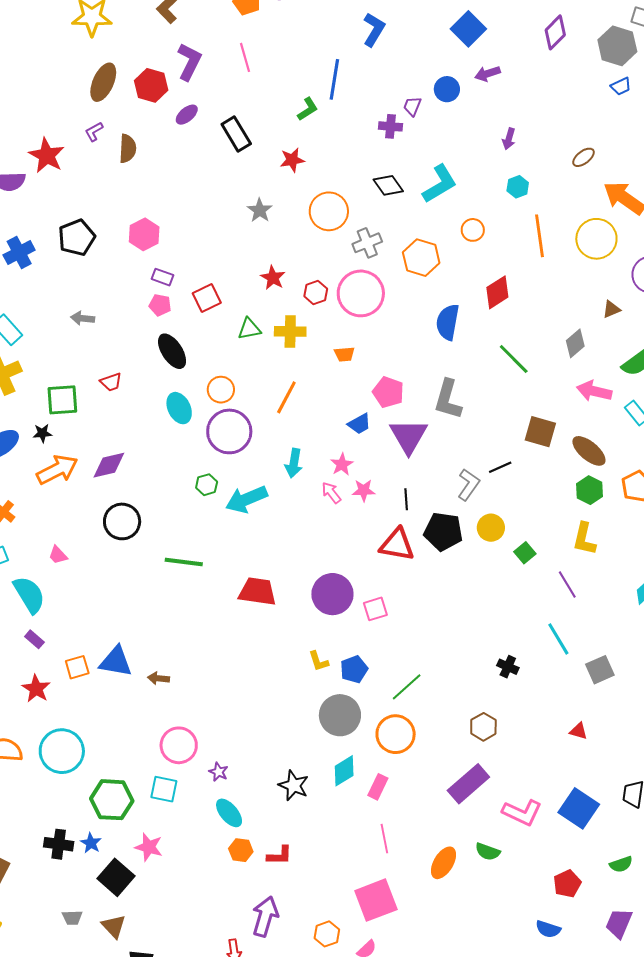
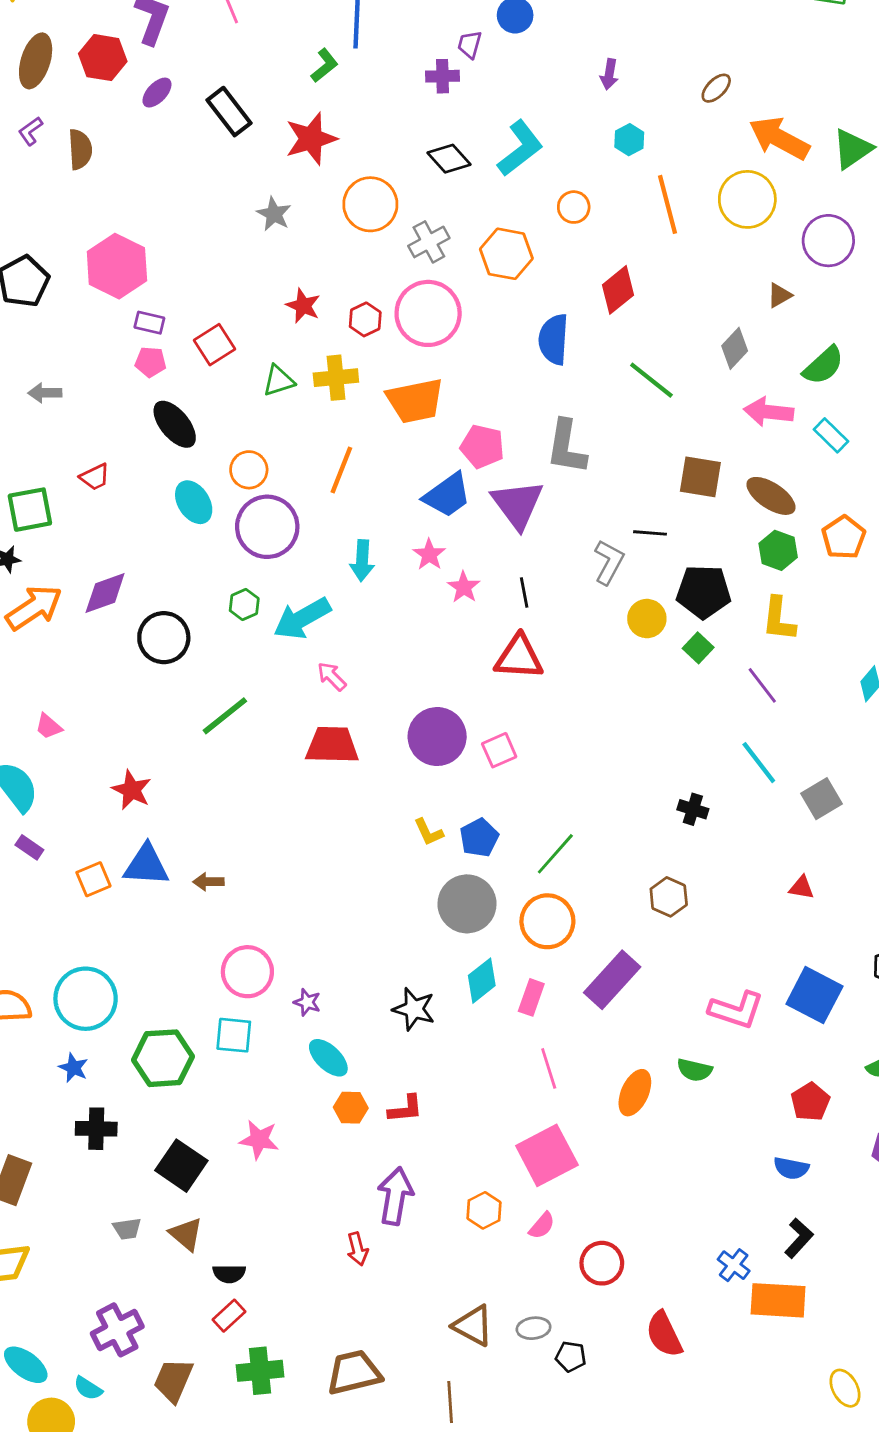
red star: (292, 160) -> (311, 139), size x1.5
pink hexagon: (144, 234) -> (117, 266), size x1.4
orange trapezoid: (344, 354) -> (415, 401), size x2.0
blue trapezoid: (359, 424) -> (447, 495), size x1.5
black line: (500, 467) -> (650, 533), turned 35
pink star: (364, 490) -> (464, 587), turned -30
pink arrow: (331, 493) -> (332, 676), moved
black circle: (122, 521) -> (164, 638), moved
black pentagon: (443, 532) -> (704, 592), moved
green line: (184, 562) -> (225, 716), turned -39
red star: (36, 689) -> (132, 790), moved
purple rectangle: (468, 784) -> (612, 980), moved
blue star: (91, 843) -> (73, 1068), moved
pink star: (149, 847) -> (259, 1140), moved

